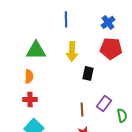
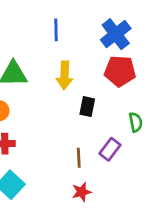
blue cross: (108, 22) -> (116, 34), size x1.5
green semicircle: (122, 115) -> (136, 122), moved

